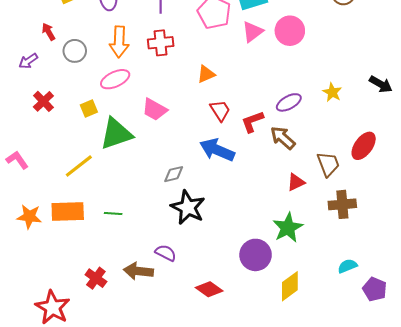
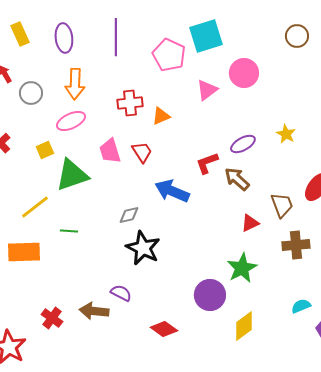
pink triangle: (252, 32) -> (207, 90), moved
red cross: (161, 43) -> (130, 103), moved
pink trapezoid: (155, 109) -> (110, 151), turned 44
red trapezoid: (220, 110) -> (142, 152), moved
green line: (113, 214) -> (69, 231), moved

